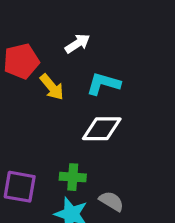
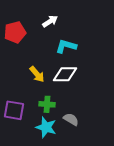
yellow arrow: (52, 87) -> (37, 74), moved

